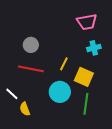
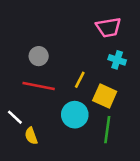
cyan cross: (94, 48) -> (117, 60), turned 32

